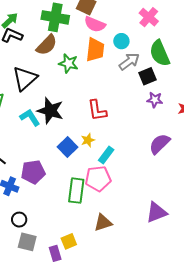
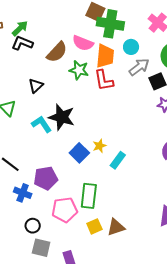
green cross: (55, 17) -> (110, 24), moved
pink semicircle: (95, 24) -> (83, 43), moved
black triangle: (25, 78) -> (36, 86), size x0.6
red L-shape: (97, 110) -> (104, 80), moved
pink pentagon: (98, 178) -> (65, 210), moved
yellow square: (69, 241) -> (94, 226), moved

